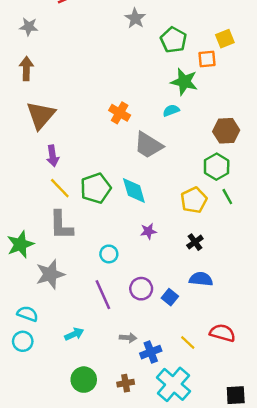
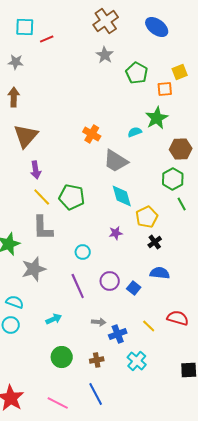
green star: (184, 82) -> (157, 118), moved, turned 30
green pentagon: (96, 188) -> (72, 197), turned 30
cyan diamond: (134, 191) -> (122, 196), moved
yellow pentagon: (194, 200) -> (147, 217), moved
cyan cross: (173, 384) -> (137, 361), size x0.7

